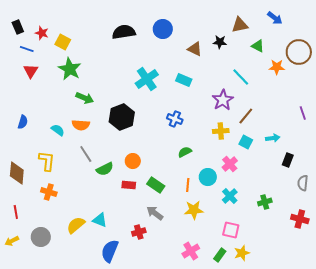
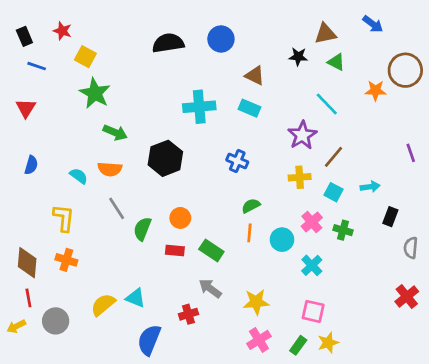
red star: (42, 33) -> (62, 31), moved
green triangle: (258, 46) -> (336, 62), moved
brown triangle: (195, 49) -> (255, 76), moved
red triangle: (31, 71) -> (26, 108), moved
cyan cross: (147, 79) -> (199, 107), turned 30
green semicircle: (105, 169) -> (142, 229), turned 138
brown diamond: (17, 173) -> (27, 263), moved
orange line: (188, 185) -> (249, 233), moved
green cross: (265, 202) -> (343, 230), moved, turned 32
yellow star: (194, 210) -> (256, 302), moved
red line: (16, 212) -> (28, 298), moved
red cross: (300, 219) -> (407, 297), turned 36

